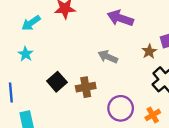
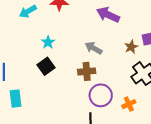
cyan star: (26, 54) -> (48, 42), moved
brown cross: (86, 87) -> (87, 71), moved

